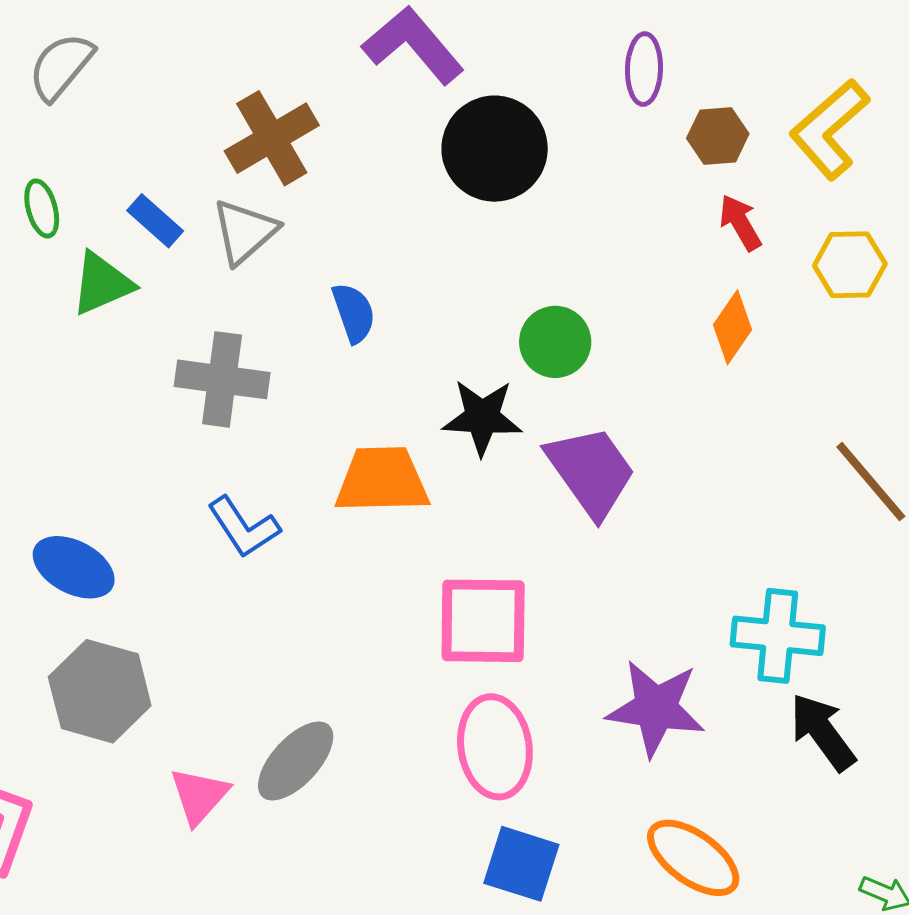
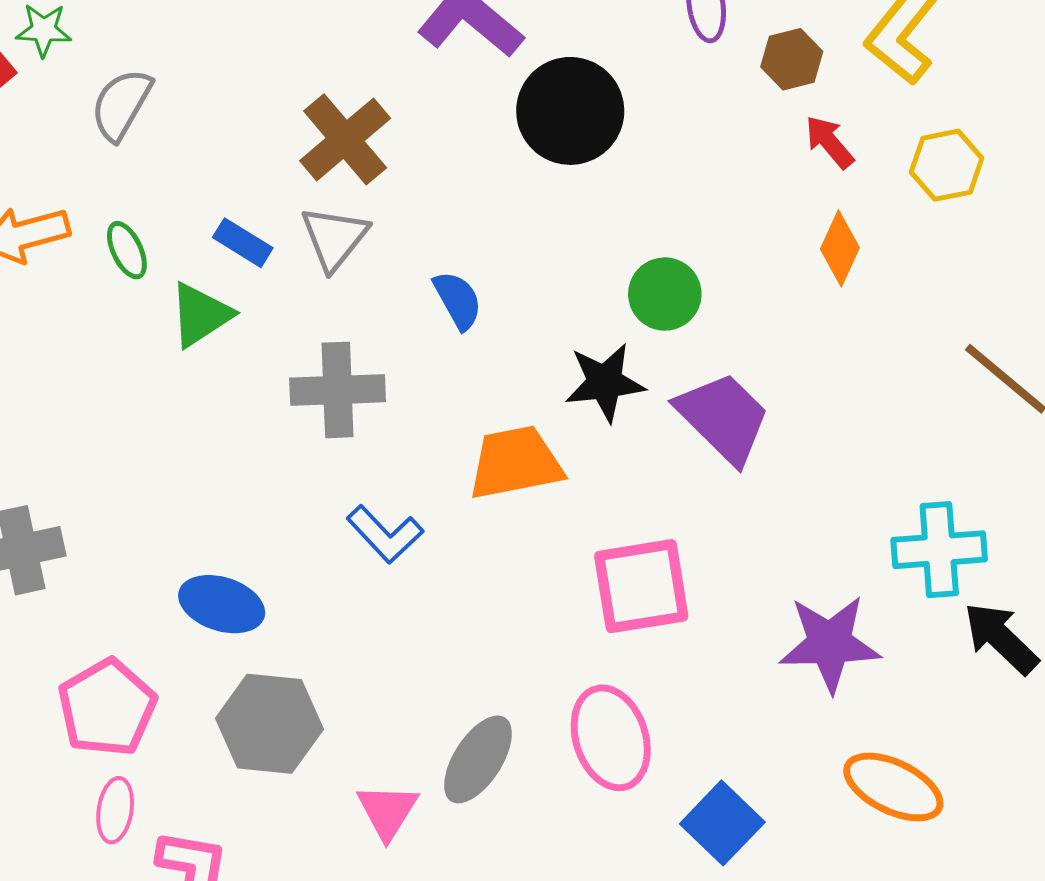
pink ellipse: (495, 747) -> (611, 738), moved
blue square: (521, 864) -> (722, 823), turned 36

